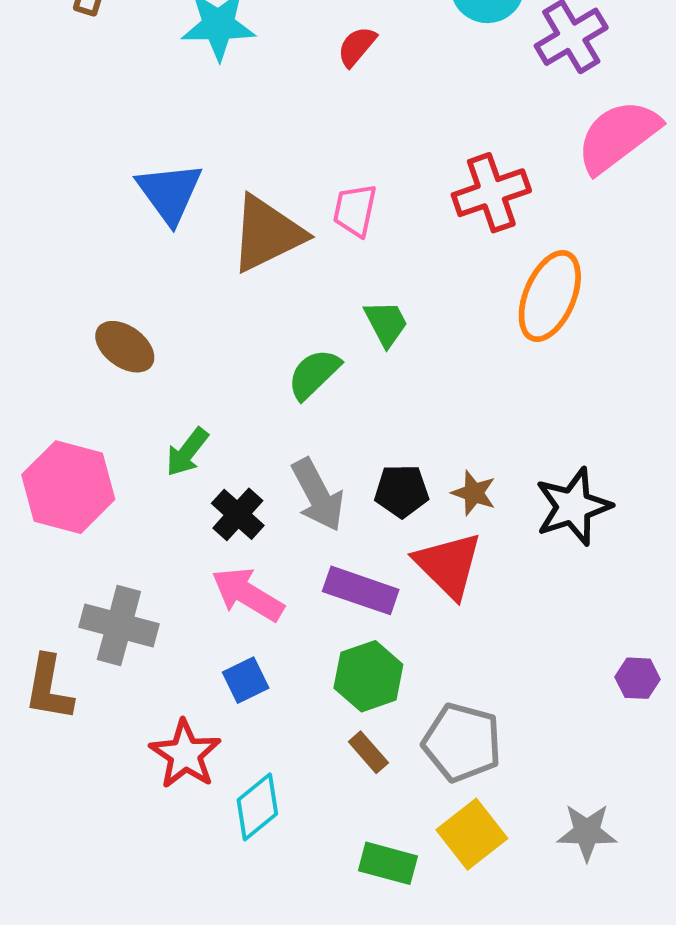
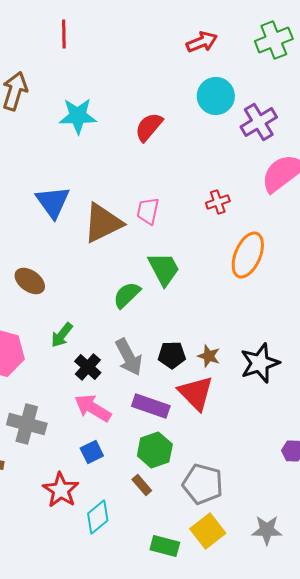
red semicircle: (357, 46) -> (149, 127), size x1.4
red cross: (491, 193) -> (218, 202), size x0.6
green trapezoid: (386, 323) -> (164, 269), size x1.4
brown rectangle: (368, 752) -> (142, 485), moved

